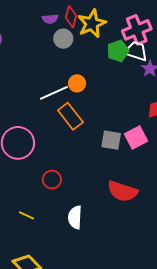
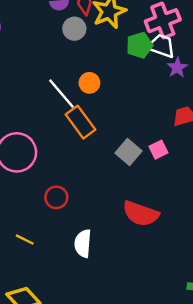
white line: (54, 93) -> (61, 93), turned 72
pink square: (136, 138) -> (158, 150), size x0.7
gray square: (111, 140) -> (129, 152), turned 30

